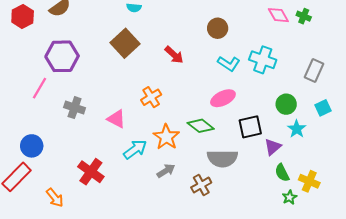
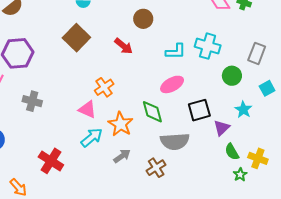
brown circle: (218, 28) -> (143, 19), moved
cyan L-shape: (229, 64) -> (176, 51), turned -30
green circle: (286, 104) -> (232, 76), moved
pink triangle: (116, 119) -> (87, 109), moved
green diamond: (201, 126) -> (152, 112), turned 40

